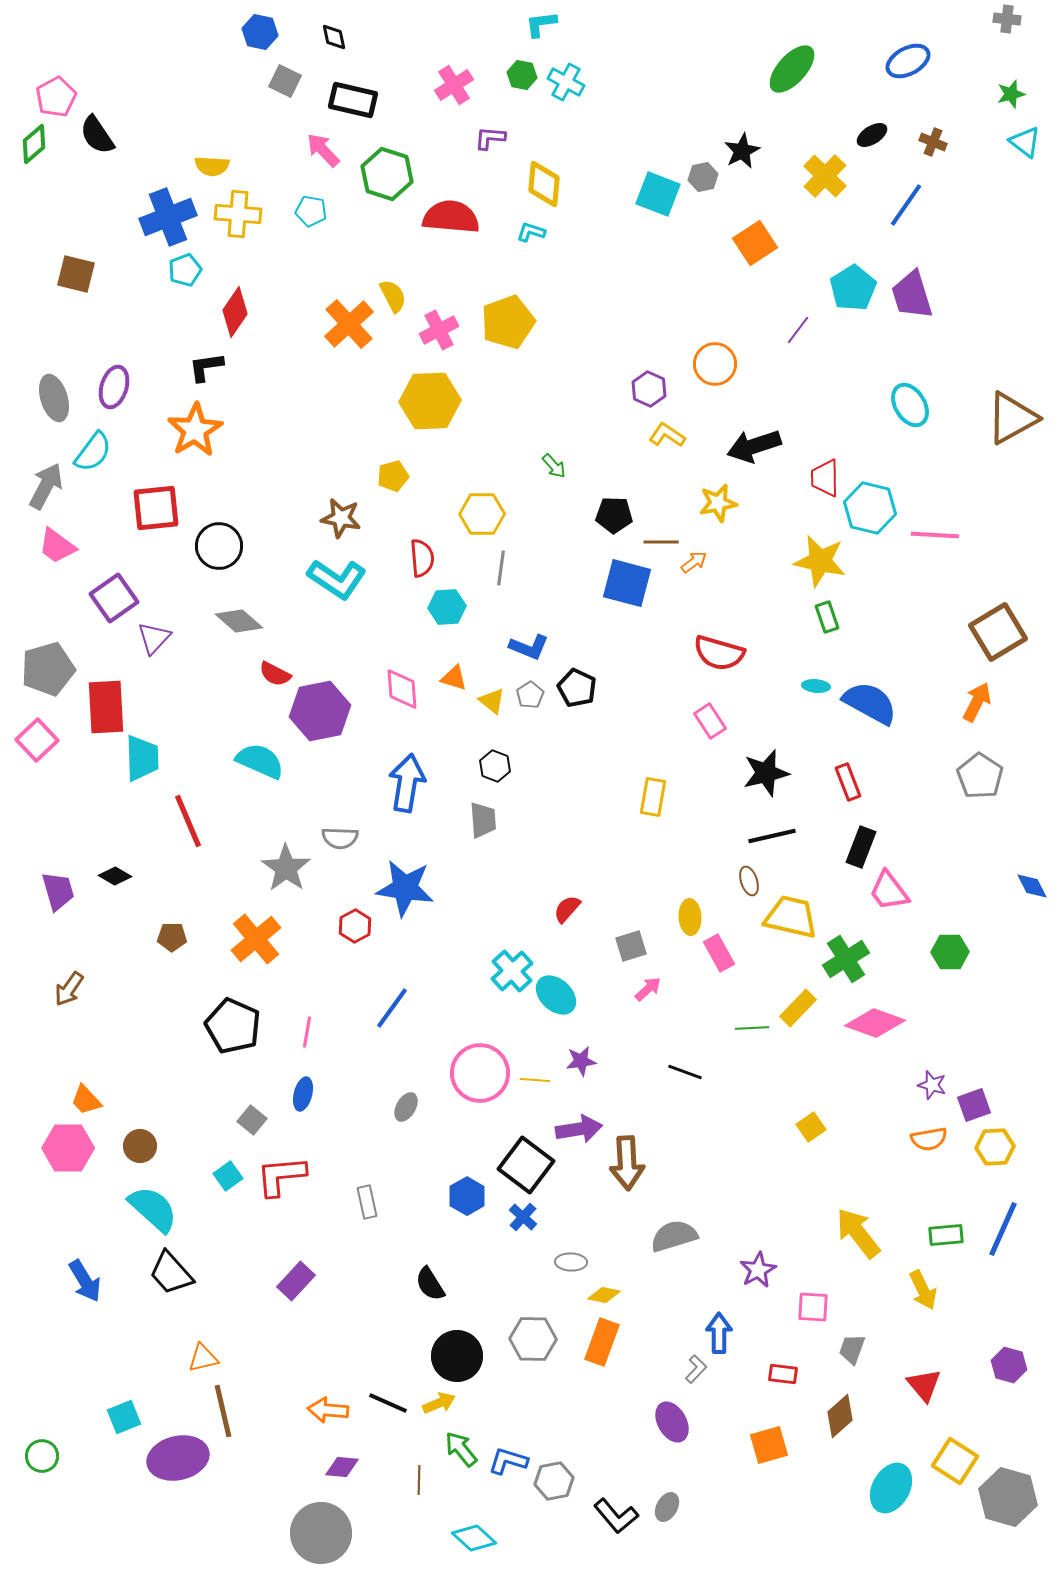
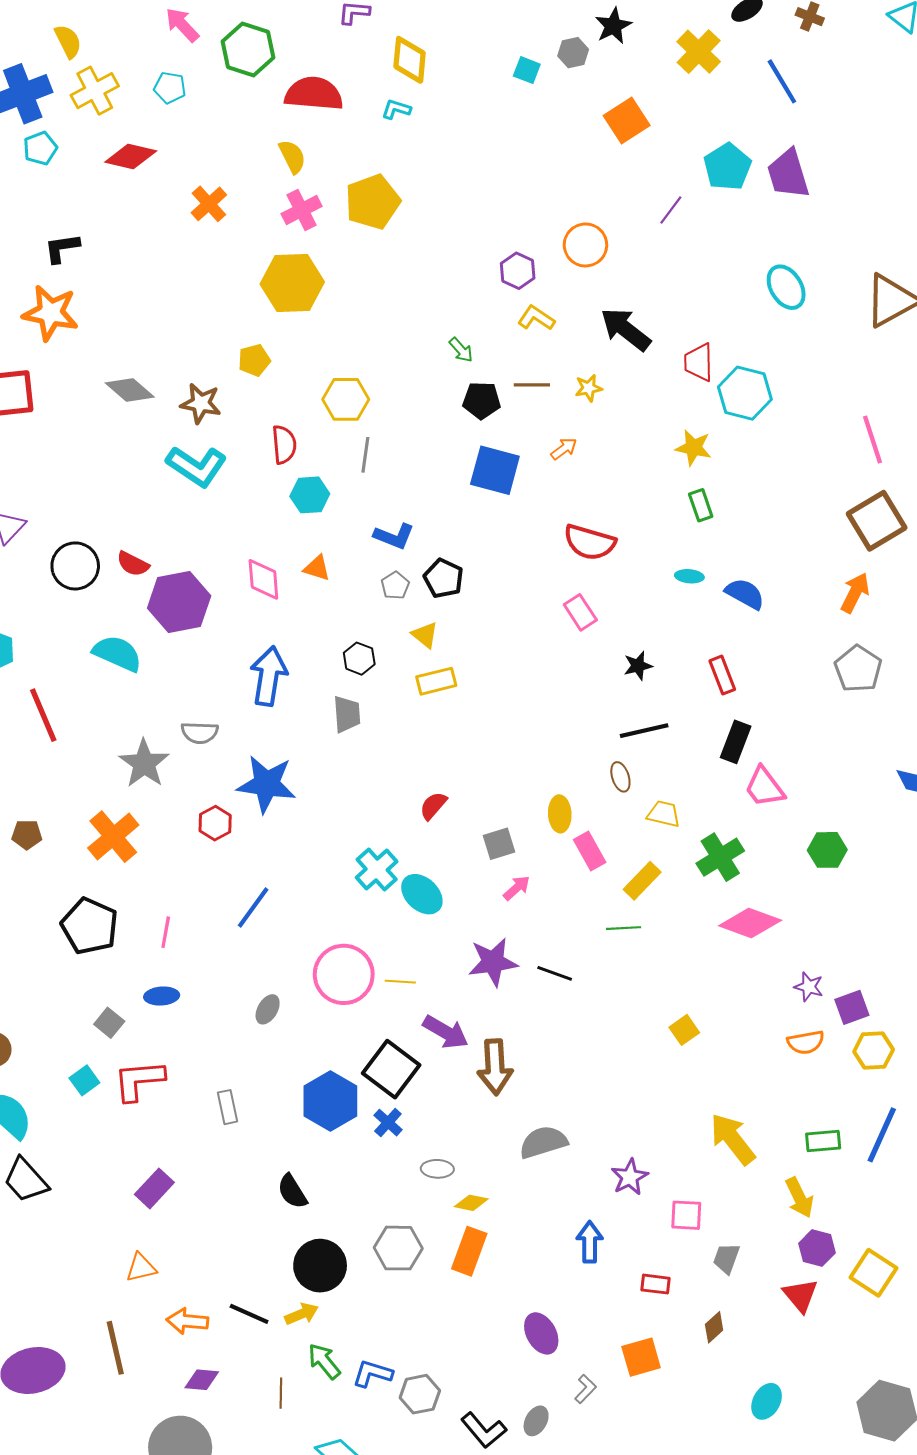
yellow semicircle: (212, 166) -> (68, 41), turned -120
cyan square: (658, 194) -> (527, 70), size x0.6
blue line: (906, 205) -> (782, 81), turned -66
yellow cross: (238, 214) -> (95, 91), turned -33
yellow semicircle: (393, 296) -> (292, 157), moved
red diamond: (235, 312) -> (131, 157), moved, turned 69
orange cross: (349, 324) -> (209, 204), size x0.7
orange star: (195, 430) -> (50, 313), turned -30
black arrow: (754, 446) -> (626, 329), turned 56
green arrow: (554, 466) -> (461, 350), moved
yellow star: (718, 503) -> (589, 388), size x0.7
pink line: (935, 535) -> (873, 439), moved, turned 69
brown line: (661, 542) -> (532, 385), moved
black circle: (219, 546) -> (75, 566), moved
yellow star: (820, 561) -> (693, 448), size x0.7
gray diamond: (239, 621) -> (130, 390), moved
yellow triangle: (492, 701) -> (425, 635), moved
blue semicircle: (870, 703) -> (745, 594), size x0.7
black star: (766, 773) -> (638, 666), size x0.6
yellow rectangle: (653, 797) -> (436, 681), moved, turned 66
yellow trapezoid: (791, 917) -> (664, 814), size x0.6
yellow rectangle: (798, 1008) -> (642, 881), moved
purple star: (581, 1061) -> (493, 962), moved, size x1.6
blue ellipse: (303, 1094) -> (162, 996), turned 72
purple arrow: (579, 1129) -> (446, 1032), turned 39
blue hexagon: (467, 1196) -> (330, 1101), size x1.5
orange triangle: (203, 1358) -> (141, 1268), moved
purple hexagon: (1009, 1365) -> (817, 1248), moved
gray L-shape: (696, 1369) -> (585, 1389), moved
brown line: (223, 1411) -> (115, 1348), moved
brown diamond: (840, 1416) -> (714, 1327), size x0.7
yellow square: (955, 1461) -> (874, 1273), moved
cyan ellipse: (891, 1488) -> (767, 1401), size x0.7

